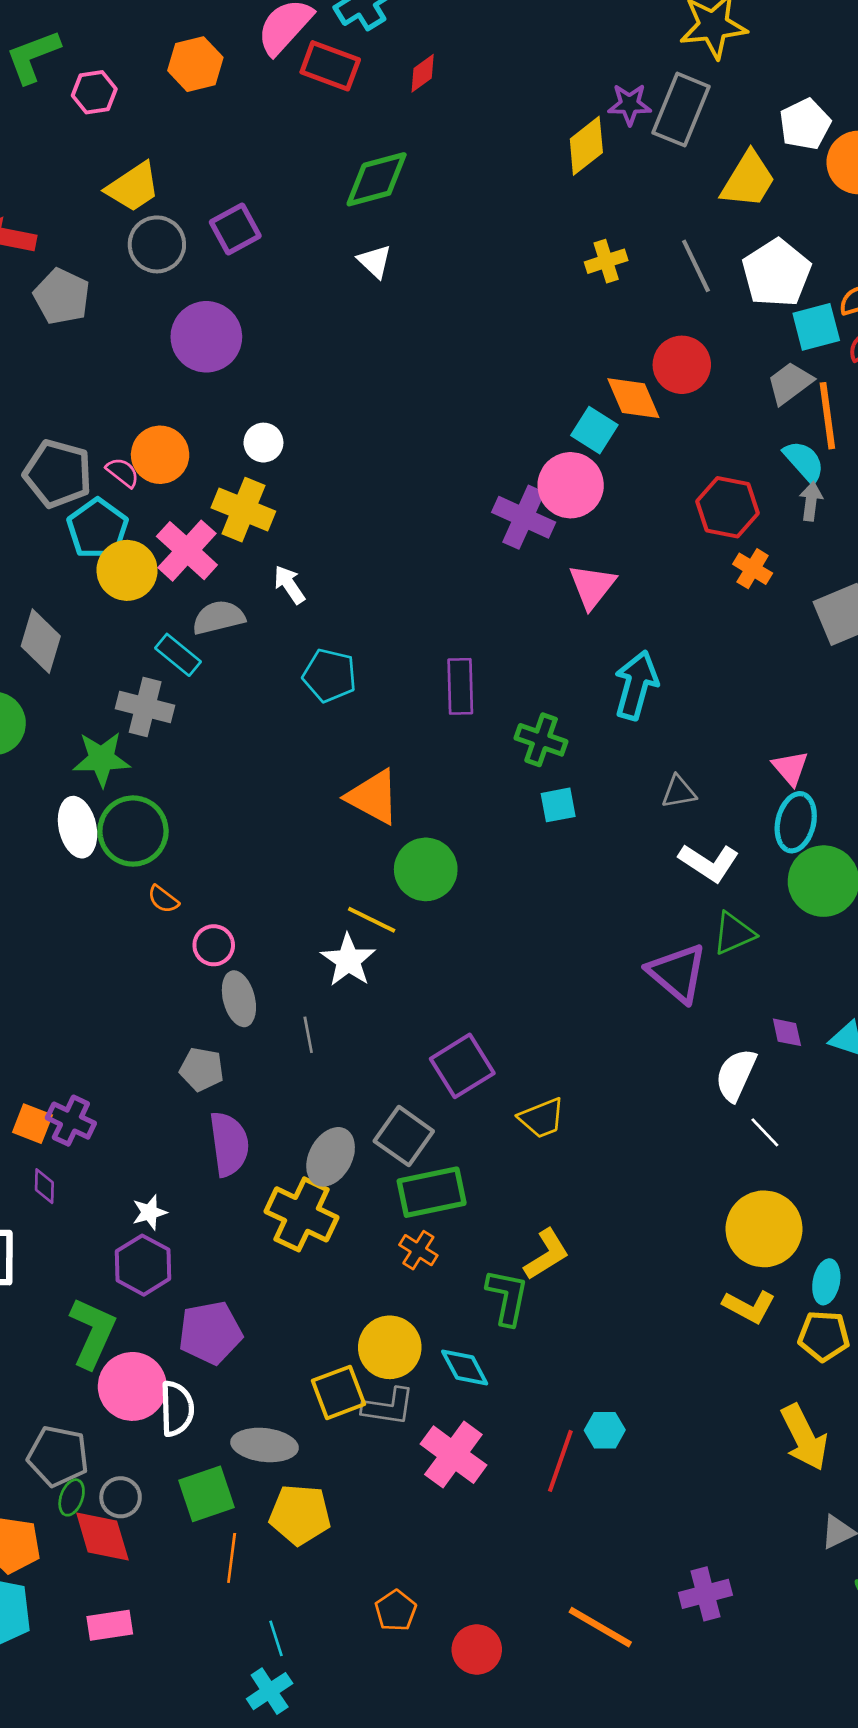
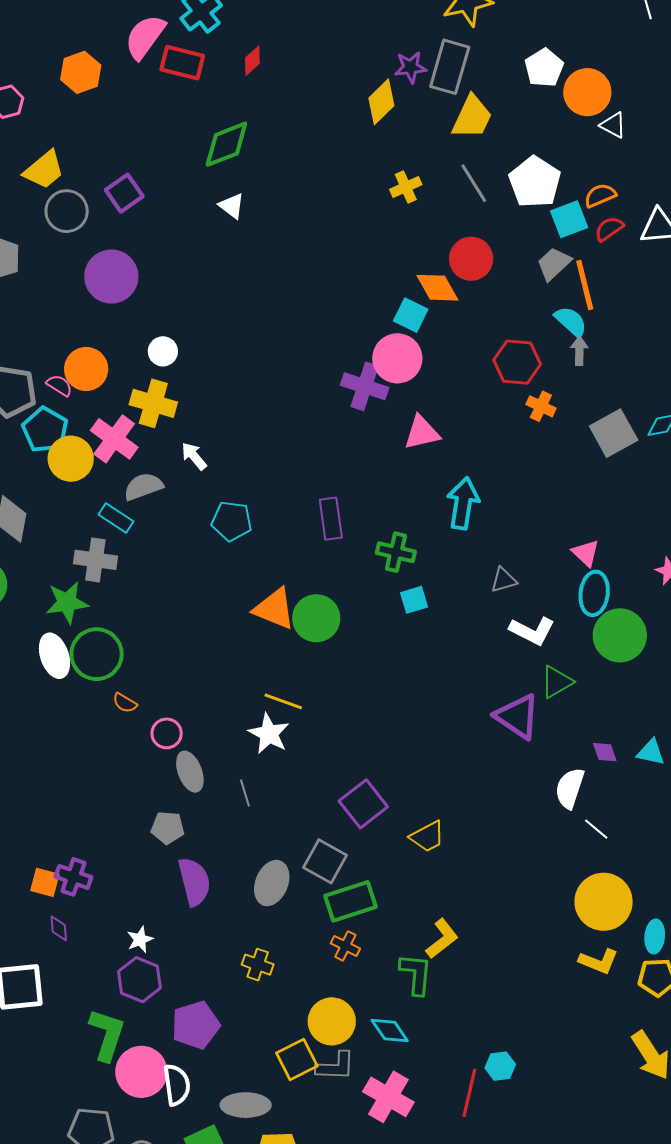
yellow trapezoid: (748, 180) -> (472, 117), moved
pink triangle: (592, 586) -> (422, 433), turned 45
green circle: (426, 869) -> (316, 618), moved
yellow cross: (301, 1214) -> (258, 965), moved, size x0.6

